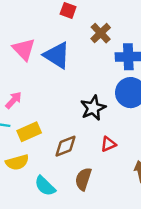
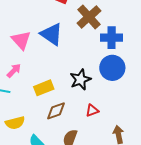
brown cross: (101, 33) -> (89, 17), size x1.4
pink triangle: (24, 49) -> (21, 40), moved
yellow rectangle: (29, 132) -> (44, 88), moved

